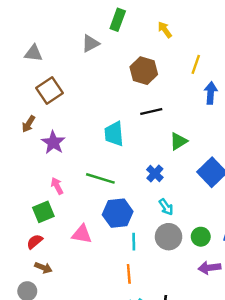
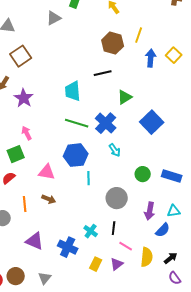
brown hexagon: (144, 71) -> (113, 43), moved
blue cross: (155, 173) -> (106, 123), size x1.5
green line: (100, 178) -> (77, 123), moved
gray circle: (169, 237) -> (117, 198), moved
brown arrow: (43, 268) -> (49, 199), moved
purple arrow: (209, 268) -> (150, 211), moved, turned -72
orange line: (129, 274) -> (25, 204), moved

